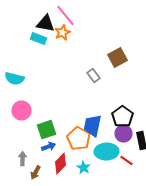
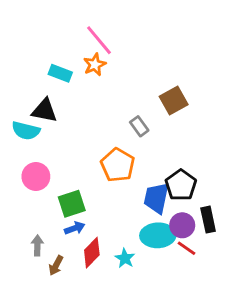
black triangle: (46, 24) -> (44, 110), moved
blue trapezoid: (92, 126) -> (156, 198), moved
purple circle: (124, 134) -> (182, 225), moved
orange pentagon: (78, 139) -> (118, 165), moved

